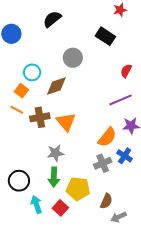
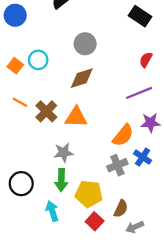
black rectangle: (105, 36) -> (140, 16), moved
brown diamond: (56, 86) -> (82, 78), moved
orange square: (21, 91) -> (15, 66), moved
brown cross: (40, 117) -> (46, 111), turned -36
orange triangle: (66, 122) -> (76, 117), turned -50
cyan arrow: (36, 204) -> (52, 211), moved
red square: (60, 208) -> (95, 221), moved

